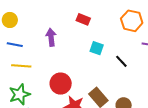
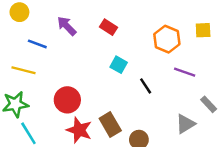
purple arrow: (51, 37) -> (67, 26), moved, turned -48
blue line: (15, 45) -> (37, 44), moved

